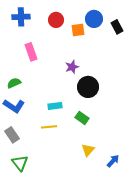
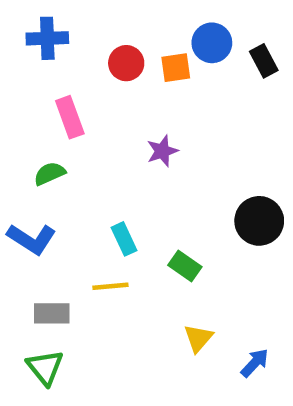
red circle: (56, 20) -> (126, 63), moved
green semicircle: (14, 83) -> (50, 174), moved
black circle: (88, 87) -> (259, 221), moved
cyan rectangle: (55, 106) -> (124, 239), turned 72
gray rectangle: (12, 135) -> (52, 313), moved, turned -56

